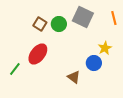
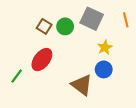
yellow star: (105, 48) -> (105, 47), moved
brown triangle: (74, 77) -> (82, 85), size x1.5

